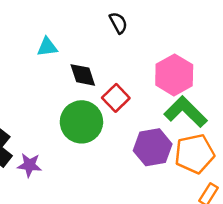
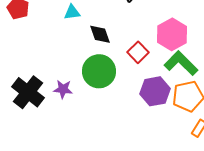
red square: (116, 98) -> (138, 52), moved
purple star: (29, 165) -> (63, 89), moved

